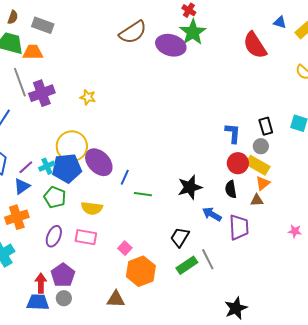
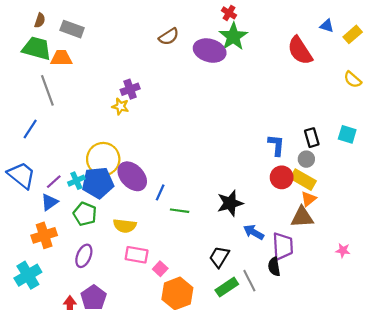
brown semicircle: (133, 32) -> (169, 37), size x0.7
purple cross: (42, 93) -> (130, 89), moved, size x0.7
black semicircle: (231, 189) -> (274, 267), moved
brown triangle: (257, 200) -> (302, 217), size x1.6
pink rectangle: (86, 237) -> (137, 255), moved

